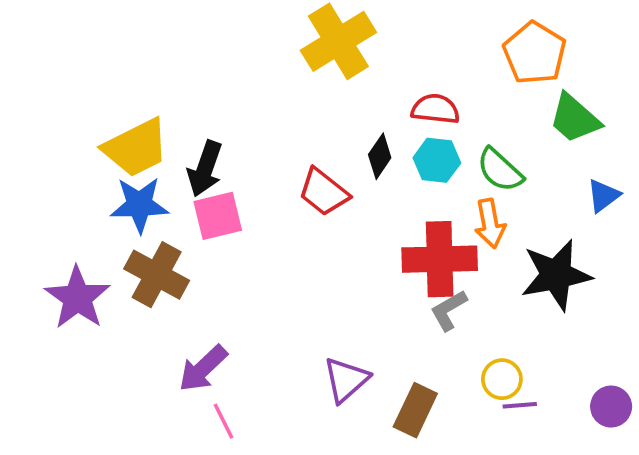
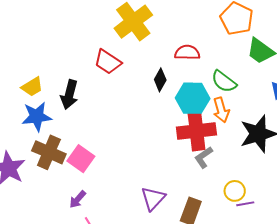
yellow trapezoid: (136, 148) -> (32, 87), size x0.6
cyan hexagon: (437, 160) -> (193, 98), moved, size x1.4
red trapezoid: (324, 192) -> (108, 62), moved
pink square: (218, 216) -> (81, 159), moved, turned -36
purple arrow: (203, 368) -> (78, 199), size x0.7

